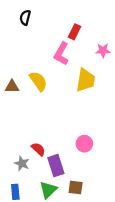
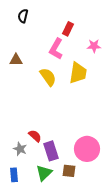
yellow semicircle: (38, 81) -> (48, 77), moved
brown triangle: (12, 87) -> (16, 60), moved
pink circle: (84, 144) -> (87, 149), moved, size x1.6

